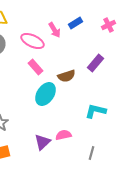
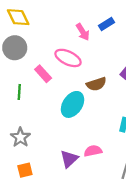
pink ellipse: (32, 41) -> (68, 58), moved
pink rectangle: (36, 67) -> (43, 74), moved

